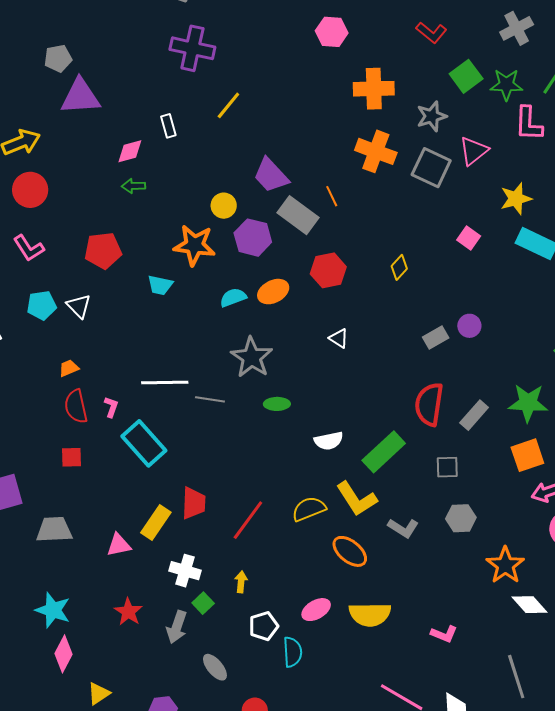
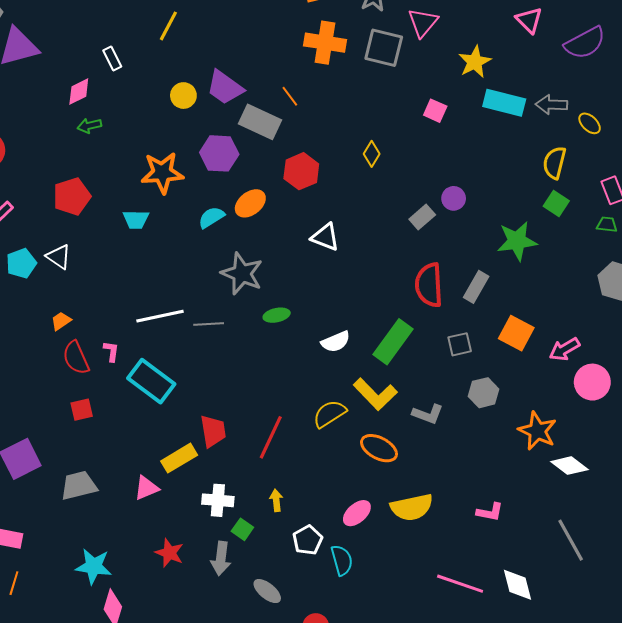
yellow circle: (224, 206) -> (183, 96), moved
white triangle: (339, 338) -> (325, 237), size x1.4
green star: (528, 403) -> (517, 241), moved
orange square: (527, 455) -> (516, 333), moved, turned -32
yellow rectangle: (156, 523) -> (179, 458), turned 36

